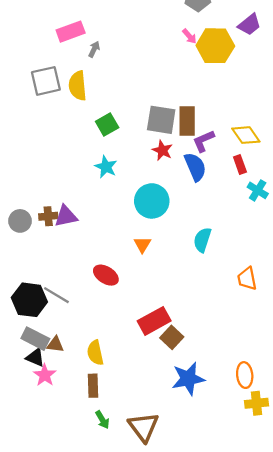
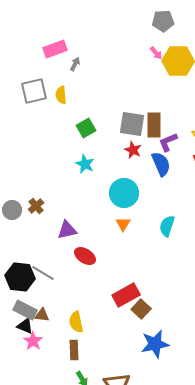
yellow semicircle: (78, 86) -> (61, 95), size x0.7
brown cross: (48, 216) -> (36, 206), turned -35
purple triangle: (66, 216) -> (67, 230), moved
orange triangle: (142, 244) -> (123, 224), moved

